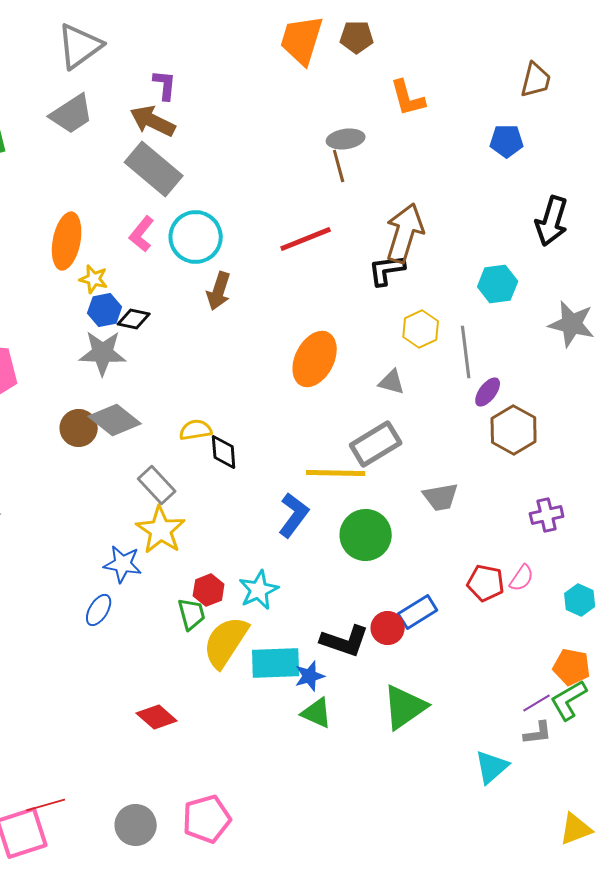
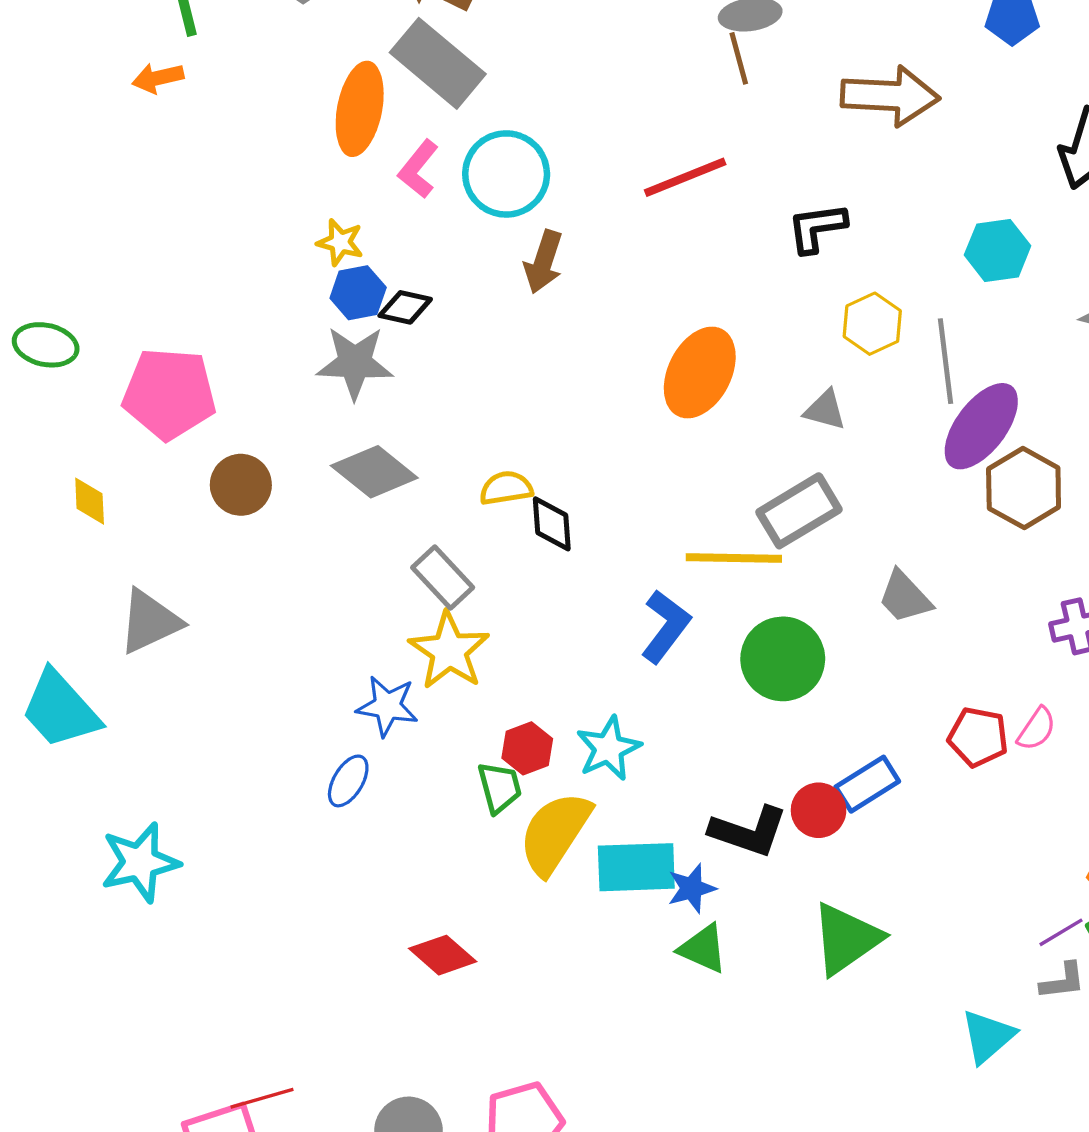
brown arrow: (405, 233) -> (890, 96), moved, turned 76
orange ellipse: (67, 241) -> (360, 109), moved
purple ellipse: (488, 392) -> (981, 426), size x1.8
brown circle: (79, 428) -> (241, 485), moved
gray trapezoid: (441, 497) -> (905, 597), turned 57

